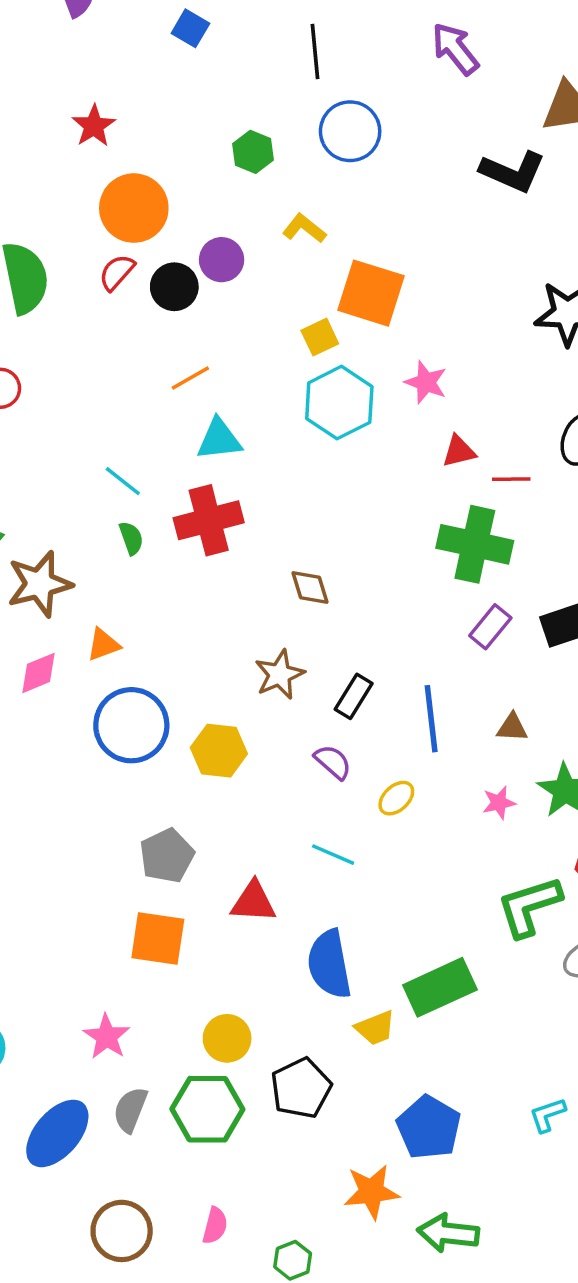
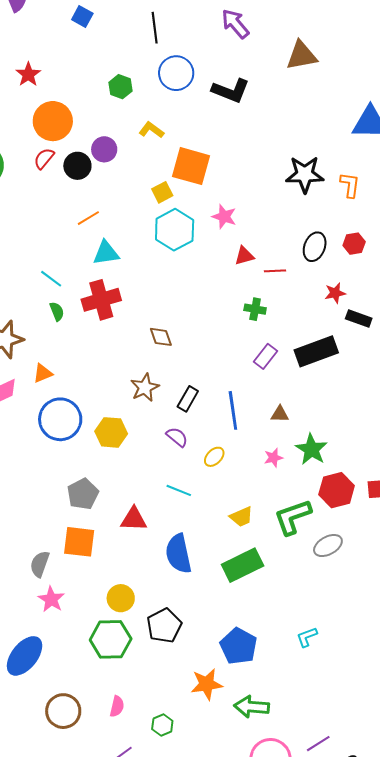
black L-shape: (513, 172) -> (231, 91), moved
green cross: (475, 544) -> (255, 309), size x0.5
yellow trapezoid: (375, 1028) -> (241, 517), moved
gray semicircle: (130, 1110) -> (40, 564), moved

